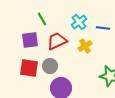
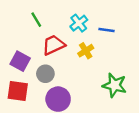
purple square: (30, 40) -> (20, 61), moved, turned 36
red square: (29, 68) -> (18, 91), moved

